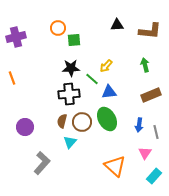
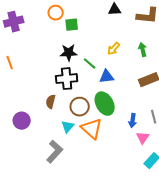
yellow arrow: (106, 66) -> (114, 49), moved
brown semicircle: (62, 121) -> (51, 102), moved
blue arrow: (139, 125) -> (133, 121), moved
purple circle: (25, 127) -> (22, 121), moved
gray L-shape: (42, 163) -> (55, 152), moved
orange triangle: (115, 166) -> (92, 129), moved

